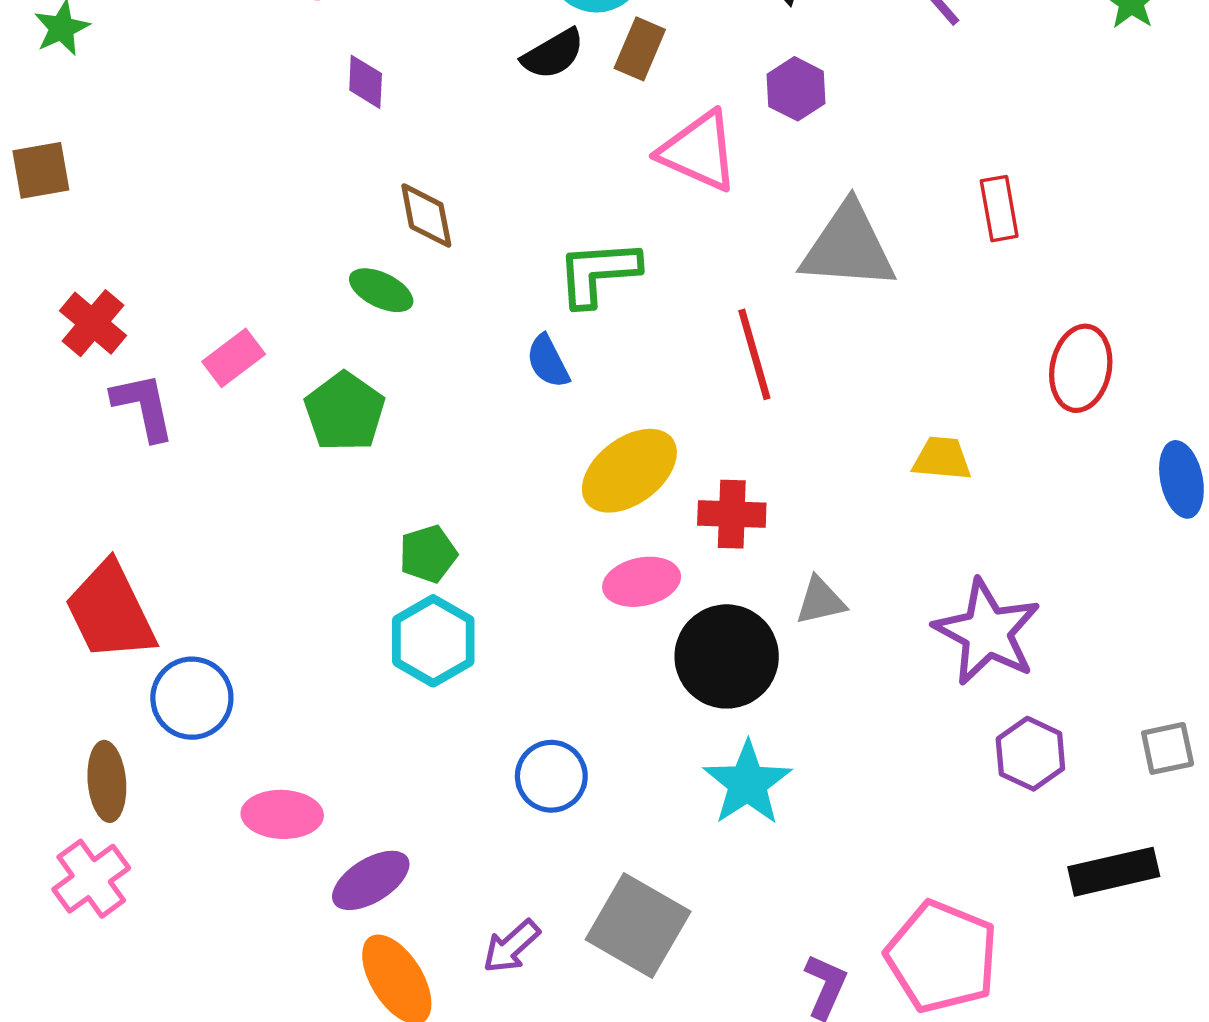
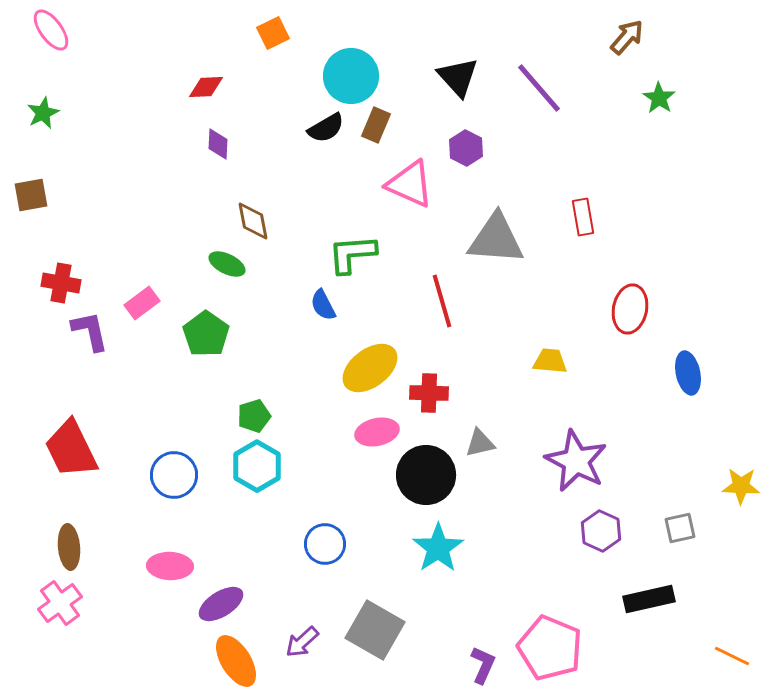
red cross: (93, 323) -> (61, 283), turned -30
blue circle: (192, 698) -> (174, 475), moved

